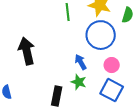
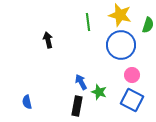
black arrow: (27, 51) -> (48, 40), moved, size x0.6
blue arrow: (81, 62) -> (81, 82), moved

